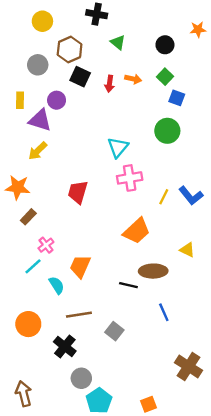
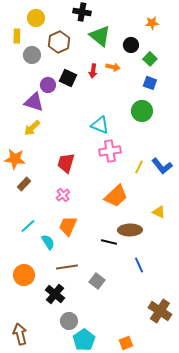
orange star: (198, 29) -> (152, 23), moved
green triangle: (118, 42) -> (100, 36), size x1.6
black circle: (165, 45) -> (131, 45), moved
black square: (80, 77) -> (68, 78), moved
green square: (165, 77) -> (150, 59), moved
yellow rectangle: (20, 100) -> (17, 36), moved
cyan triangle: (118, 147) -> (100, 125), turned -48
pink cross: (46, 245) -> (63, 195), moved

